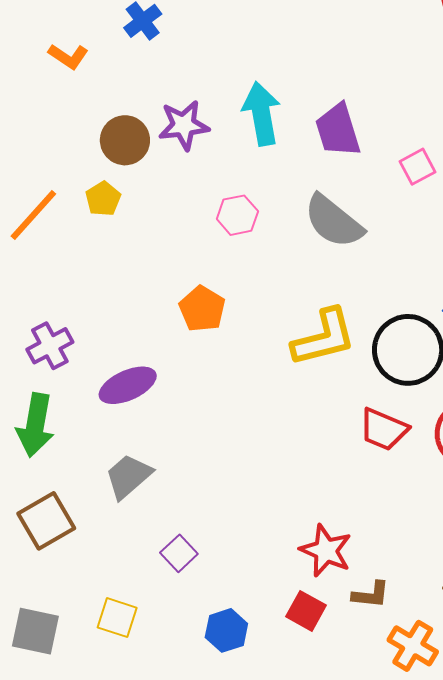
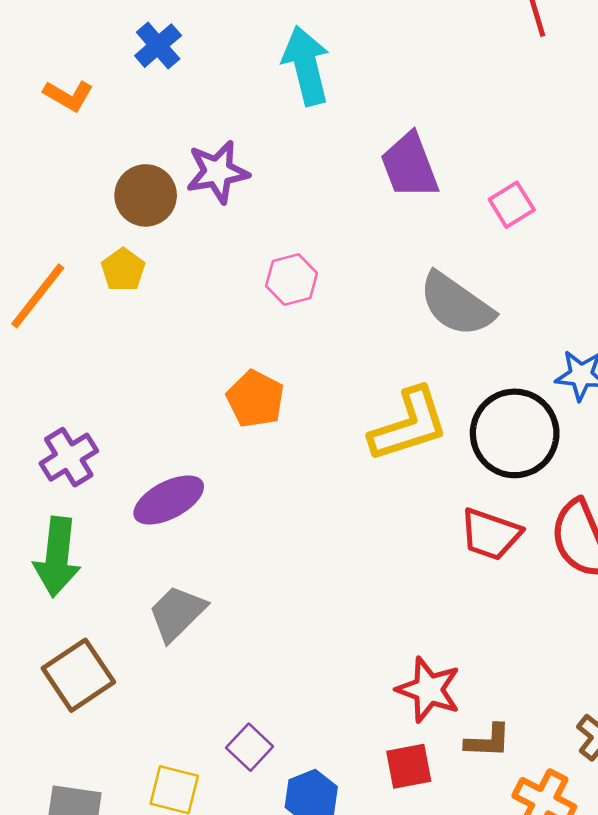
cyan arrow: (261, 114) -> (306, 66), moved
gray semicircle: (334, 221) -> (456, 304), moved
purple square: (179, 553) -> (250, 747), moved
red square: (306, 611) -> (409, 766), turned -36

